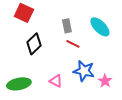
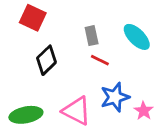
blue star: (84, 71) -> (115, 97), turned -30
pink triangle: (56, 81) -> (77, 111), size x1.6

